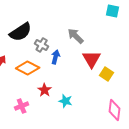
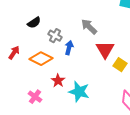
black semicircle: (21, 32) -> (34, 23), size x0.6
cyan star: (66, 101) -> (79, 92), size x1.5
pink cross: (22, 106) -> (35, 97), turned -32

